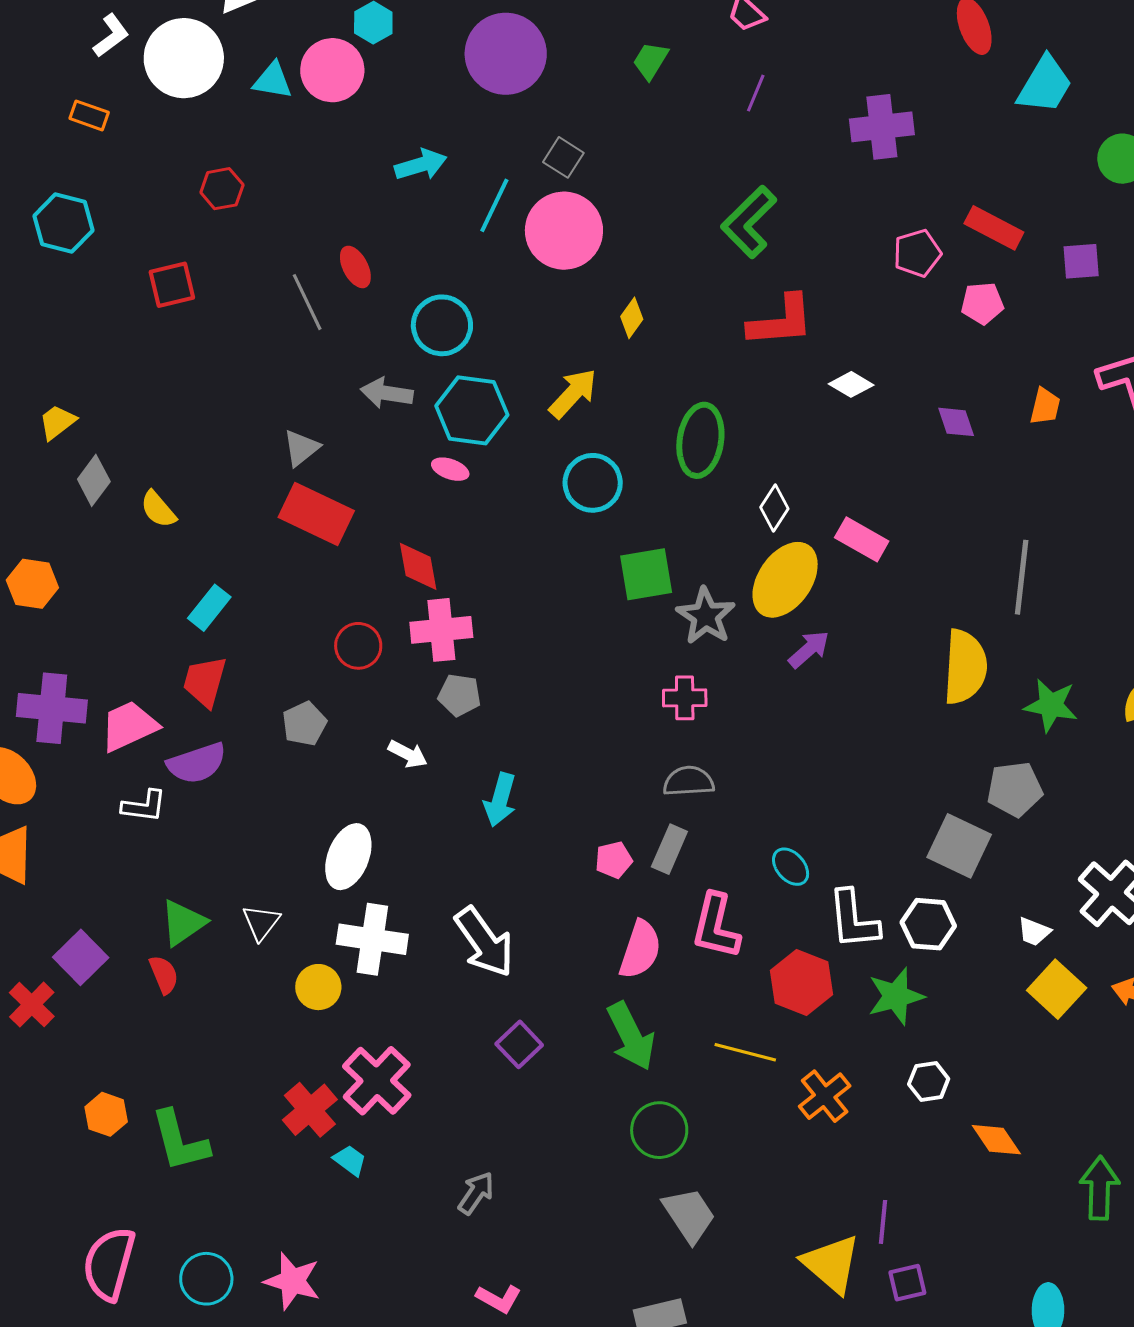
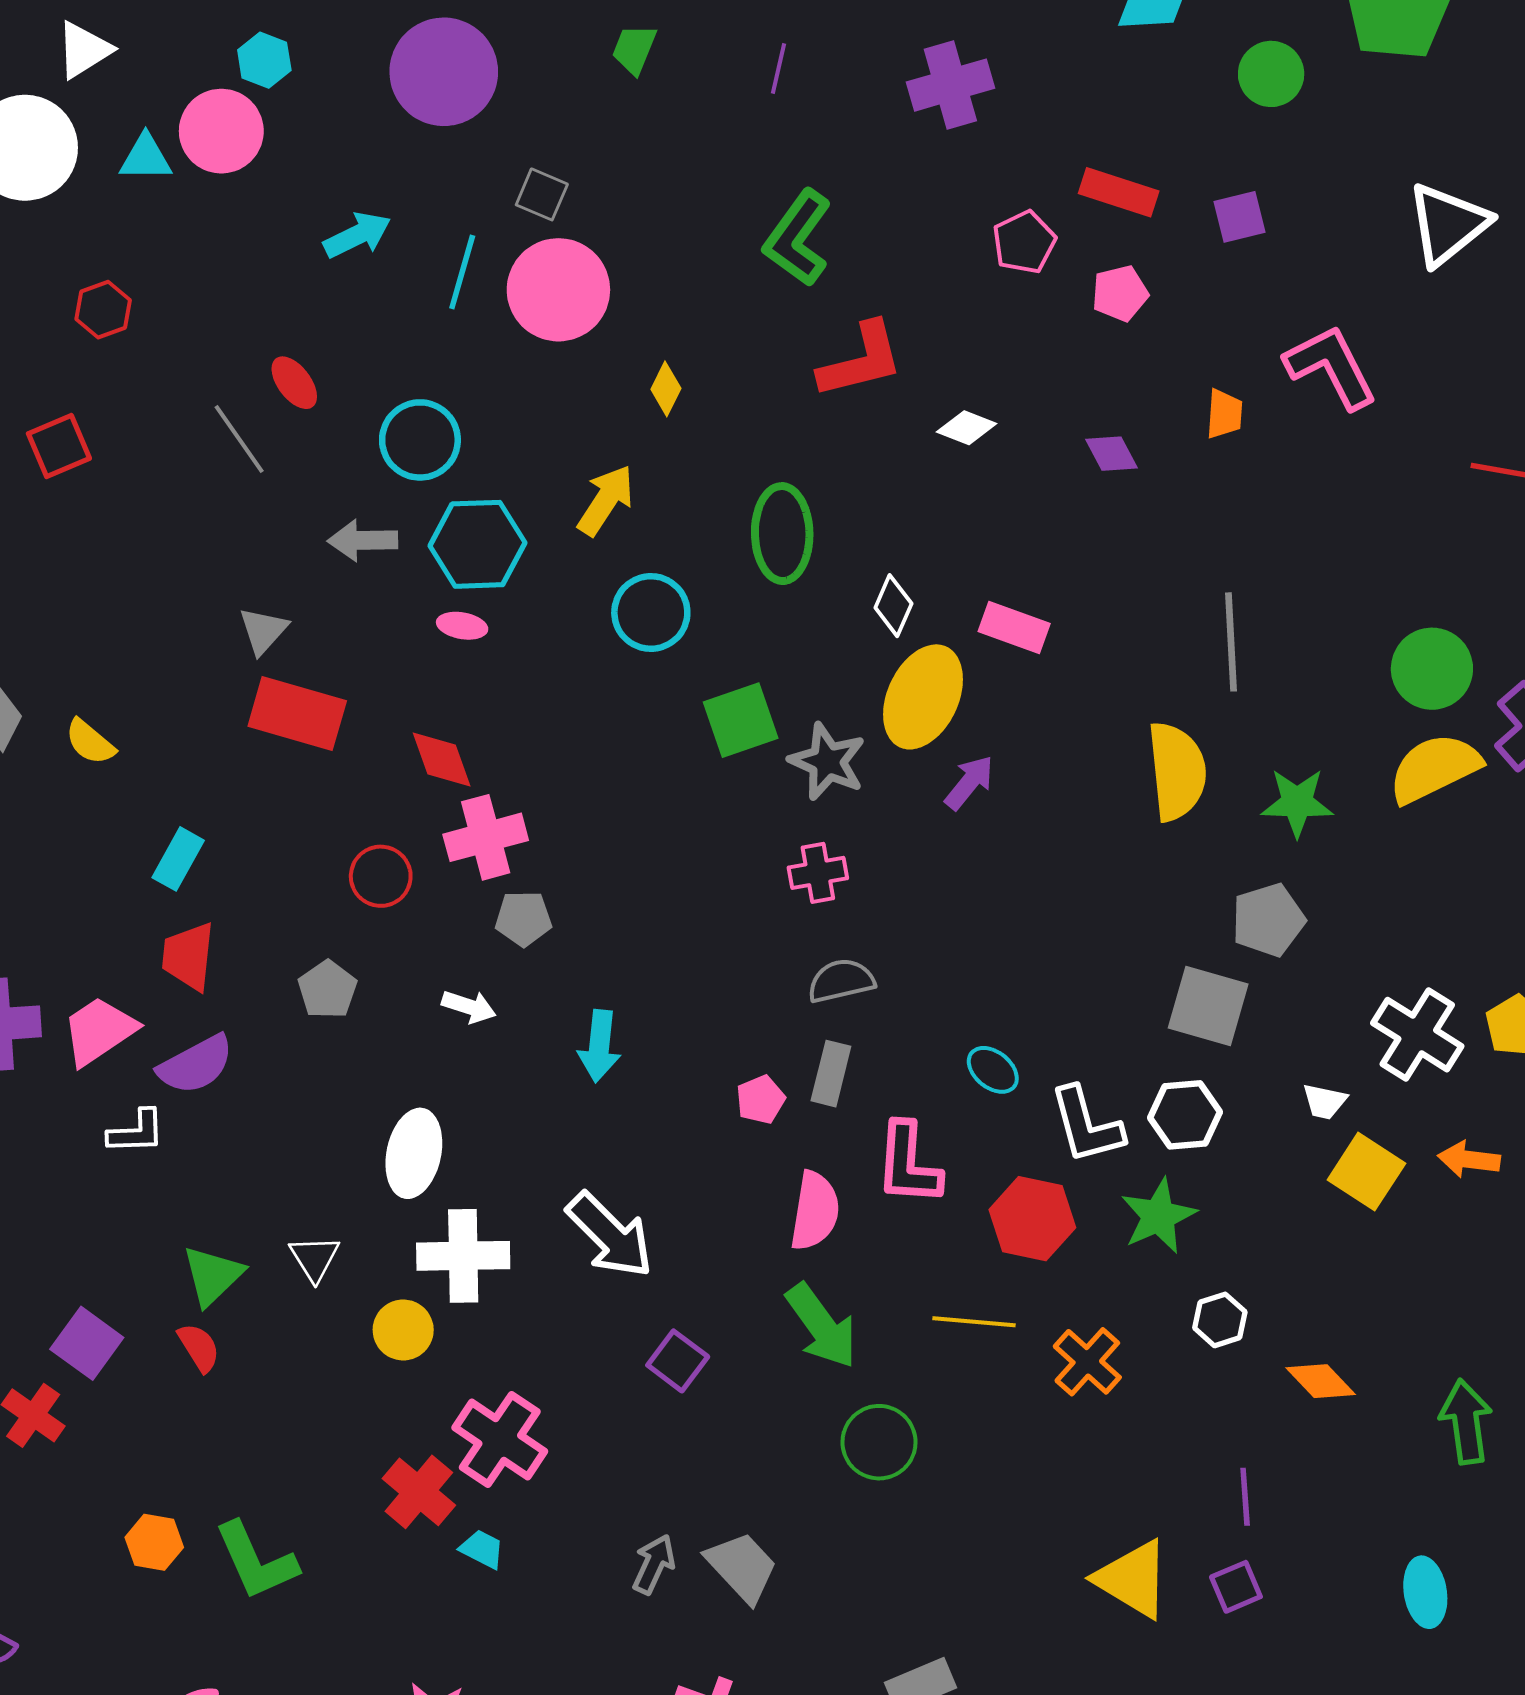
gray trapezoid: (689, 1215) -> (742, 1567), moved
purple line: (883, 1222) -> (1245, 1497), moved

